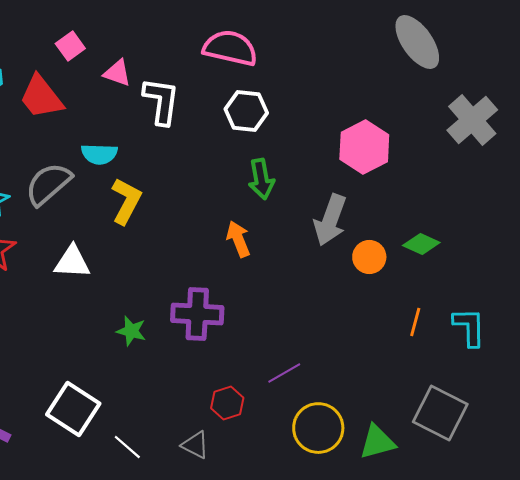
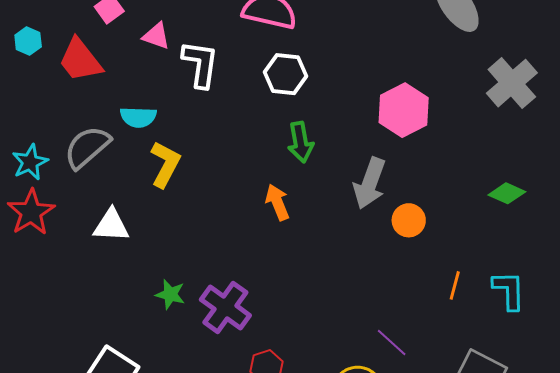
green diamond: (421, 244) -> (507, 193), moved
purple cross: (197, 314) -> (225, 307), moved, turned 33
purple line: (284, 373) -> (392, 343), moved, turned 72

